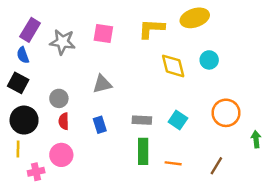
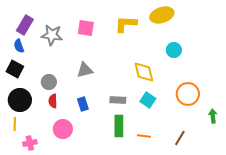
yellow diamond: (173, 66) -> (144, 72), moved
pink circle: (61, 155) -> (63, 129), moved

